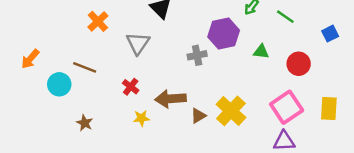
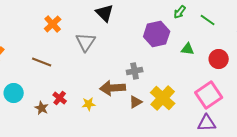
gray cross: (197, 55) -> (135, 71), moved
cyan circle: (59, 84) -> (14, 93), moved
red cross: (131, 87) -> (60, 98), moved

